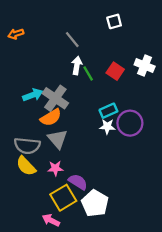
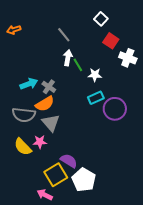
white square: (114, 21) -> (101, 19), turned -32
red square: (115, 71) -> (111, 41), moved
gray cross: (55, 98) -> (49, 87), size x0.6
white star: (107, 127) -> (95, 75), moved
gray semicircle: (27, 146) -> (24, 115), moved
pink star: (55, 168) -> (40, 142), moved

